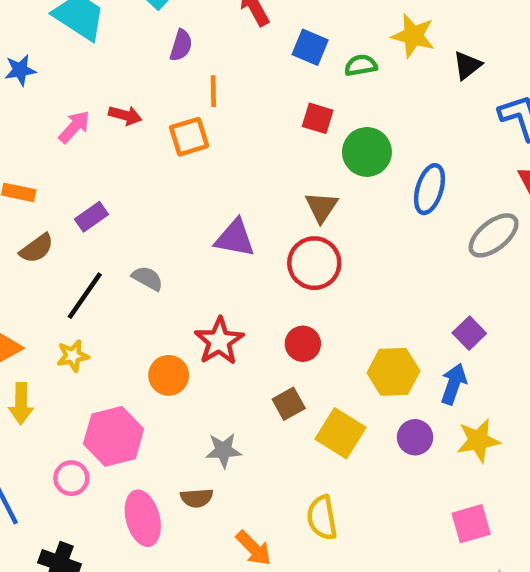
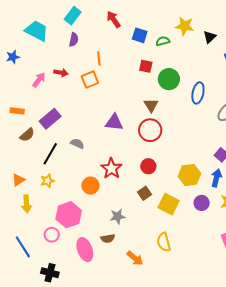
purple semicircle: (181, 45) -> (74, 40), moved
purple rectangle: (92, 217) -> (50, 119), size x1.5

